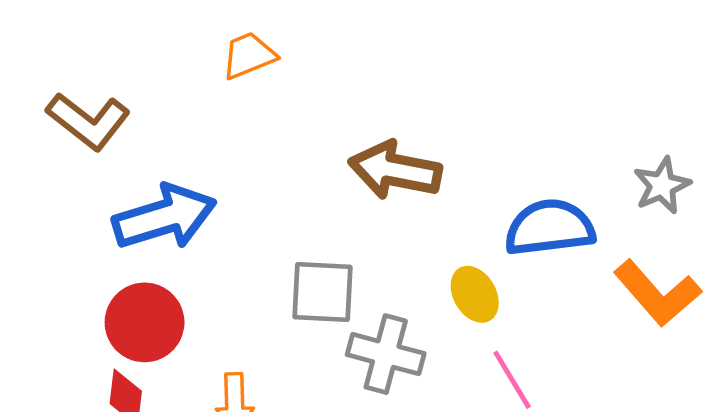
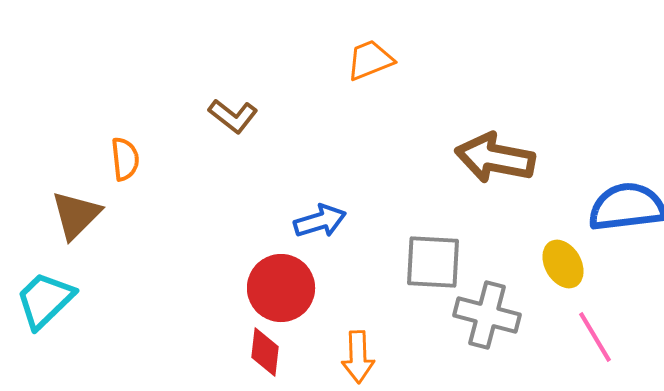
brown L-shape: (88, 121) -> (233, 116), size x0.7
blue arrow: (164, 217) -> (320, 221), moved, size x0.6

